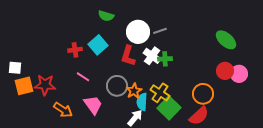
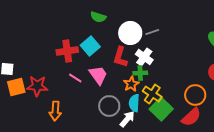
red cross: (75, 50) -> (67, 51), size x1.5
green cross: (165, 59) -> (140, 73), moved
gray circle: (117, 86) -> (109, 106), moved
orange star: (134, 91) -> (131, 84), moved
pink trapezoid: (93, 105) -> (98, 75), moved
orange arrow: (63, 110) -> (55, 111), turned 60

